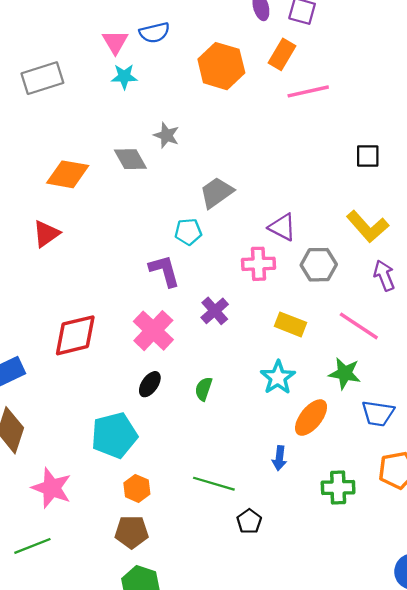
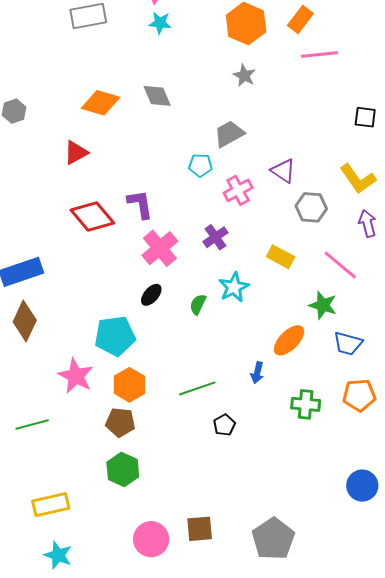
gray star: (166, 135) -> (244, 76), moved
pink cross: (258, 264) -> (238, 190), moved, turned -32
purple L-shape: (164, 271) -> (140, 204), moved
red diamond: (75, 335) -> (92, 217), moved, turned 57
cyan star: (278, 377) -> (234, 287), moved
green line: (214, 484) -> (197, 388), turned -42
pink star: (52, 488) -> (76, 376), moved
orange hexagon: (137, 488) -> (129, 385), size x1.4

